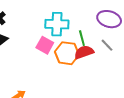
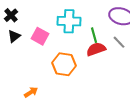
pink square: (45, 45) -> (40, 36), moved
orange hexagon: (67, 53) -> (64, 64), moved

